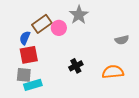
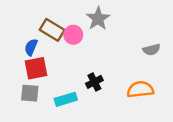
brown rectangle: (42, 24) -> (52, 30), turned 66
cyan rectangle: (33, 85) -> (66, 99), moved

